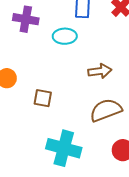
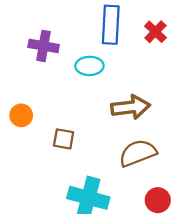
brown arrow: (100, 71) -> (131, 107), size x1.4

